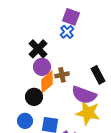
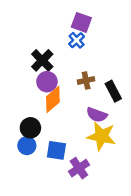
brown cross: (62, 75) -> (86, 80), moved
purple semicircle: (84, 95) -> (97, 115), size x0.7
black circle: (34, 97) -> (30, 128), moved

